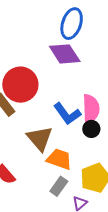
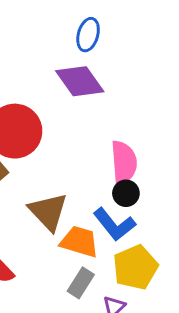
blue ellipse: (72, 24) -> (88, 35), size x0.7
blue L-shape: (67, 114) -> (114, 224), moved

